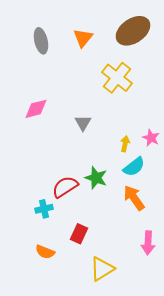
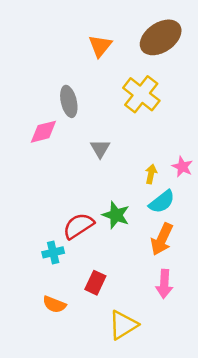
gray ellipse: (41, 41) -> (69, 101), moved
orange arrow: (134, 198) -> (162, 239), turned -120
pink arrow: (148, 243) -> (164, 284), moved

